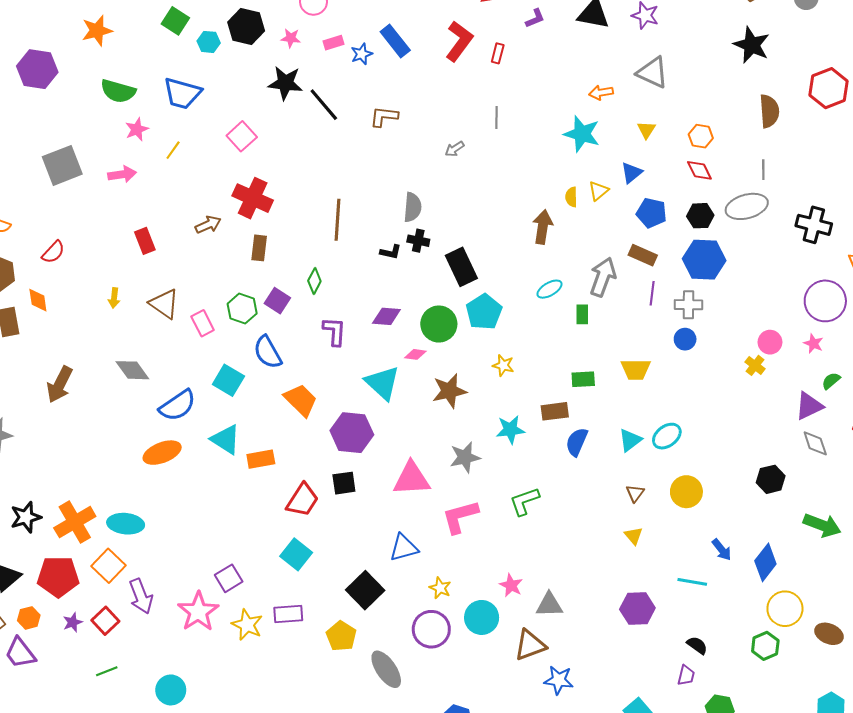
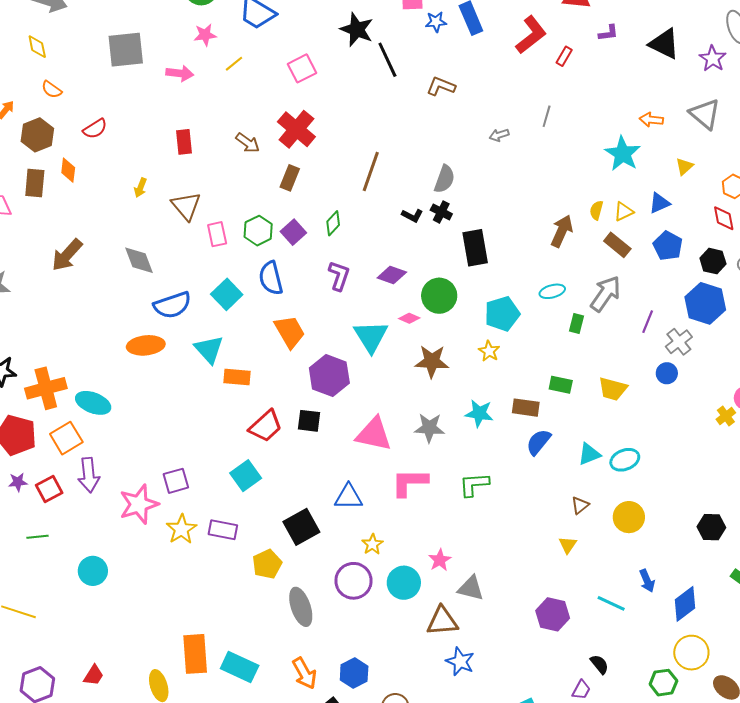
brown arrow: (208, 225) -> (248, 143), turned 45
brown rectangle: (643, 255) -> (617, 245), moved
gray cross: (688, 305) -> (679, 342), turned 36
cyan pentagon: (484, 312) -> (502, 314), moved

